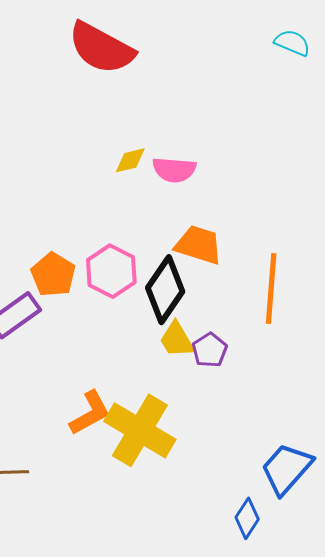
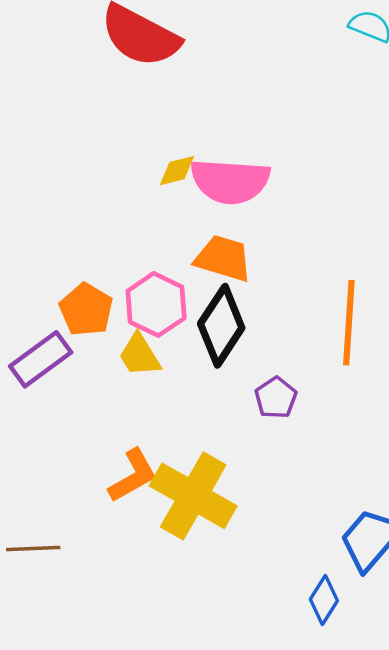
pink semicircle: (174, 170) -> (230, 181), size x1.5
orange trapezoid: (199, 245) -> (223, 258), moved
yellow trapezoid: (177, 340) -> (139, 355), moved

